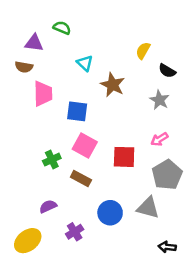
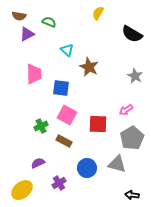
purple triangle: (34, 43) -> (27, 34), turned -35
yellow semicircle: (143, 51) -> (98, 13), moved
brown semicircle: (24, 67) -> (19, 16), moved
black semicircle: (167, 71) -> (132, 34), moved, size x1.5
gray star: (159, 100) -> (135, 76), moved

